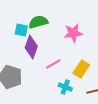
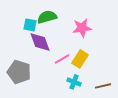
purple diamond: (31, 47) -> (40, 42), turned -40
yellow rectangle: (81, 69) -> (80, 59), moved

